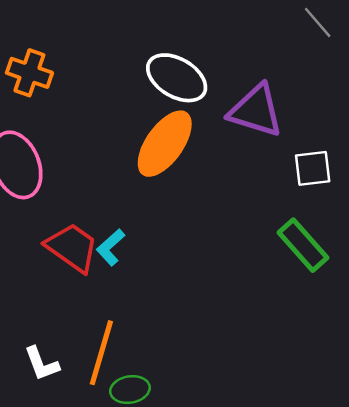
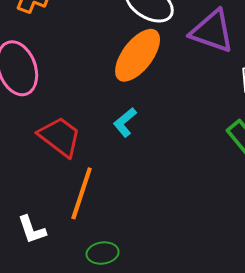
cyan L-shape: (111, 247) -> (125, 122), moved
orange line: (101, 353) -> (82, 193), moved

